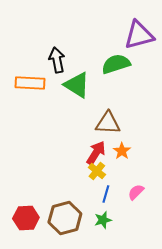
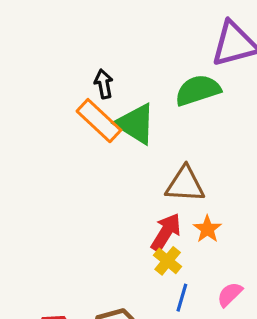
black arrow: (57, 60) -> (104, 84), size x0.7
orange rectangle: (30, 83) -> (99, 121), moved, turned 40

